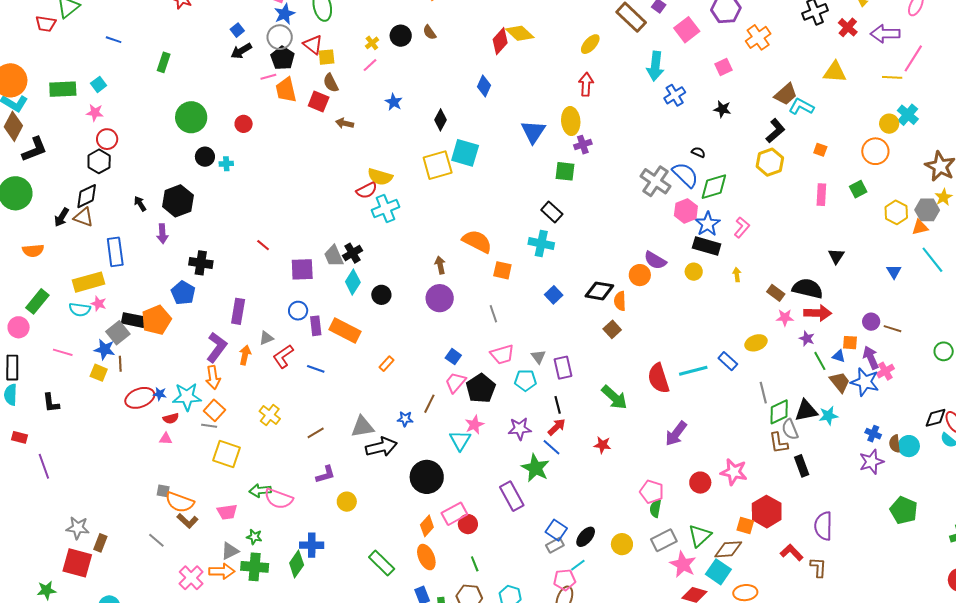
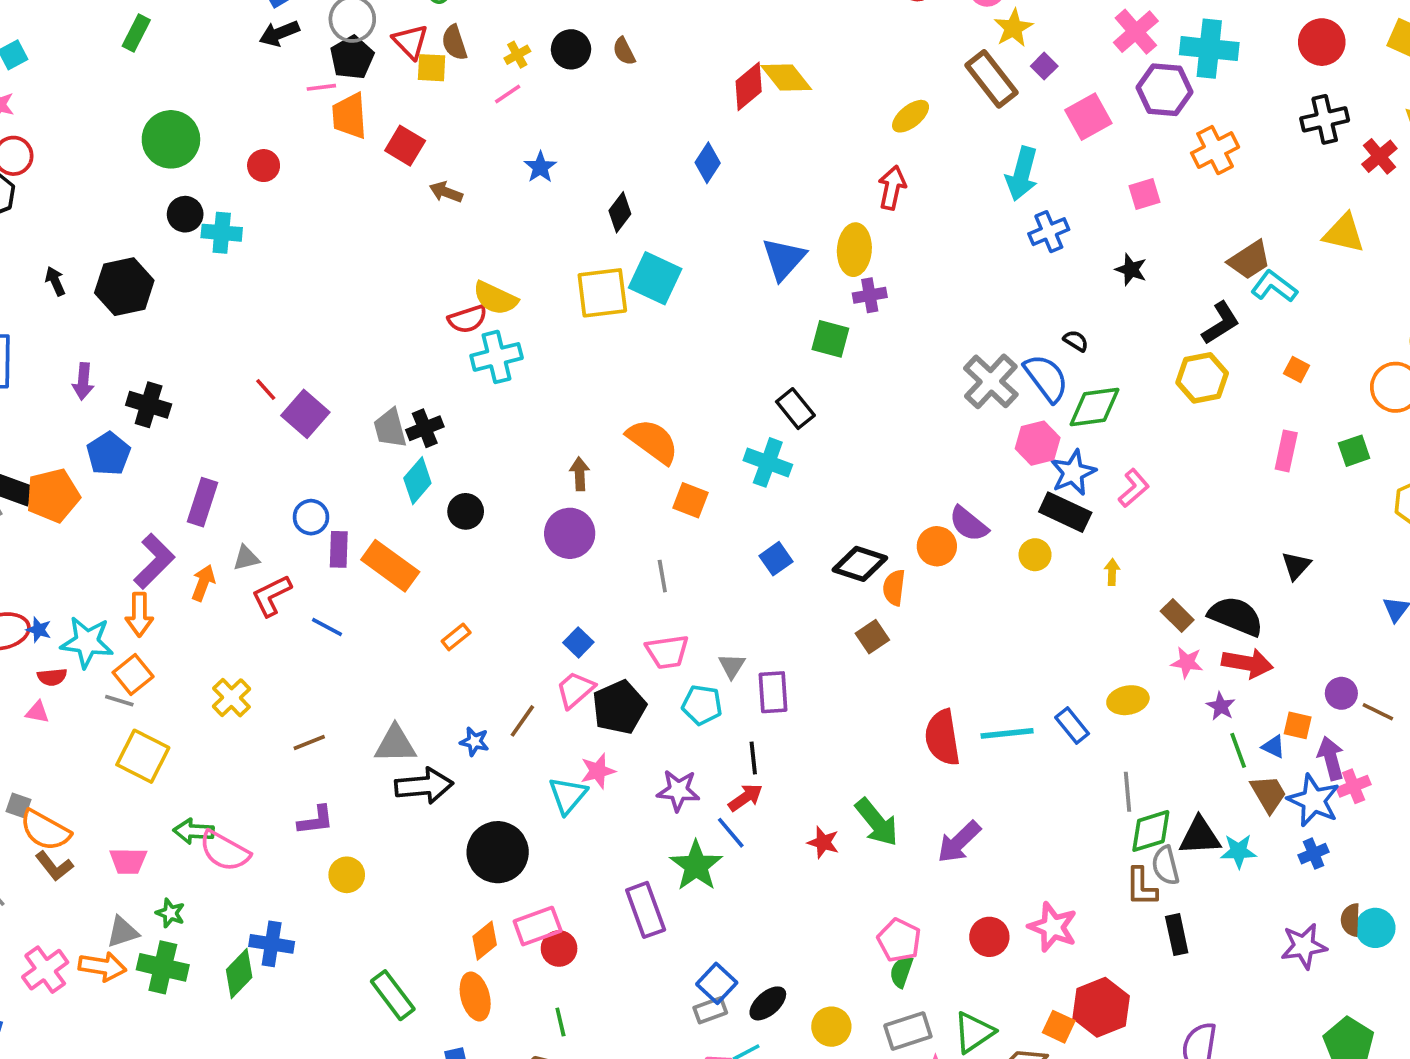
brown semicircle: (331, 83) -> (454, 43), moved
cyan cross: (226, 164) -> (222, 233), size x1.5
purple arrow: (162, 234) -> (83, 381), moved
purple square: (302, 269) -> (305, 414), moved, turned 35
green arrow: (614, 397) -> (877, 822), moved
blue cross: (873, 434) -> (1314, 854), moved, turned 35

